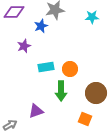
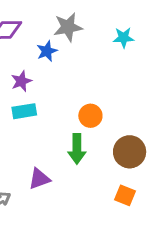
cyan rectangle: (46, 67) -> (24, 111), moved
orange square: (85, 119) -> (125, 195), moved

